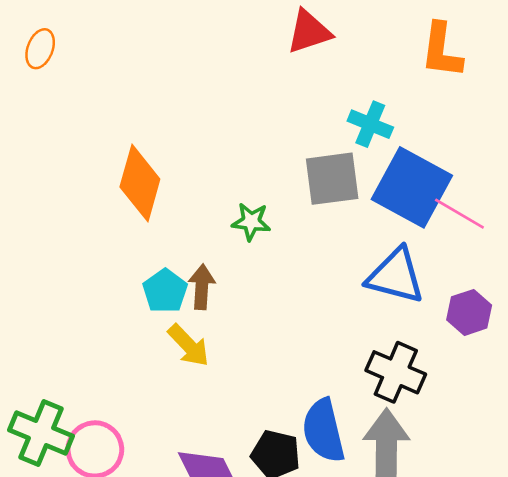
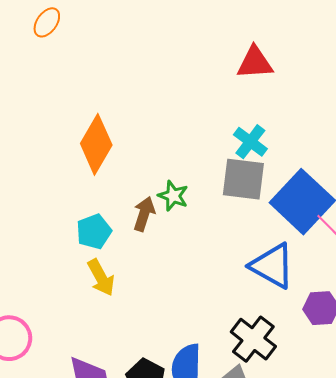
cyan cross: (370, 124) -> (250, 142), moved
brown arrow: (202, 287) -> (144, 214), moved

